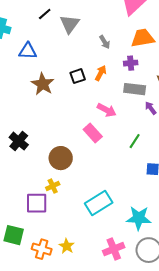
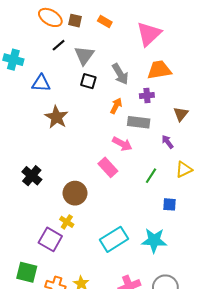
gray arrow: (105, 42) -> (120, 74), size x1.5
black square: (78, 76) -> (88, 81), moved, turned 35
gray rectangle: (135, 89) -> (139, 122), moved
yellow cross: (53, 186) -> (67, 222), turned -32
purple square: (37, 203) -> (50, 239), turned 30
cyan star: (139, 218) -> (154, 240), moved

